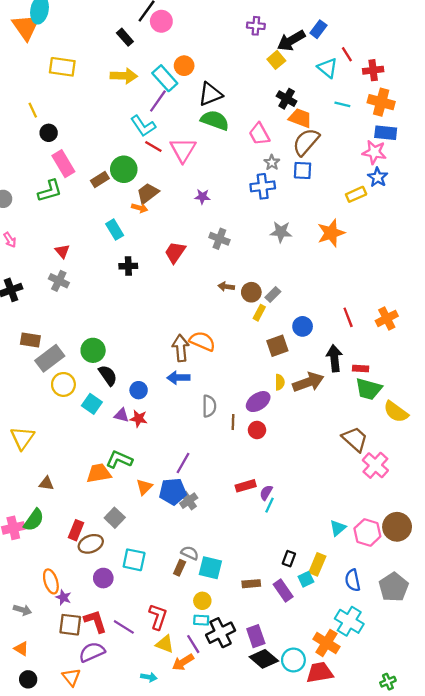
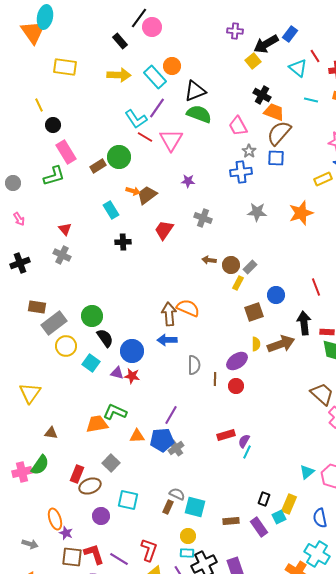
purple line: (158, 101) -> (157, 108), moved
brown trapezoid: (148, 193) -> (147, 195), moved
blue circle: (139, 390) -> (132, 351), size x1.5
orange triangle: (144, 487) -> (137, 436), turned 42

